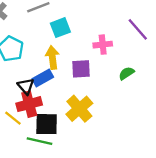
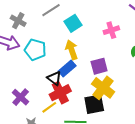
purple square: (81, 69) -> (99, 66), moved
yellow line: (13, 118) -> (49, 107), turned -63
black square: (47, 124) -> (94, 104), moved

